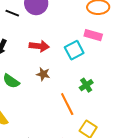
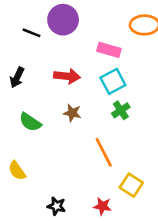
pink rectangle: (93, 35) -> (109, 50), moved
green cross: (86, 85) -> (121, 110), moved

